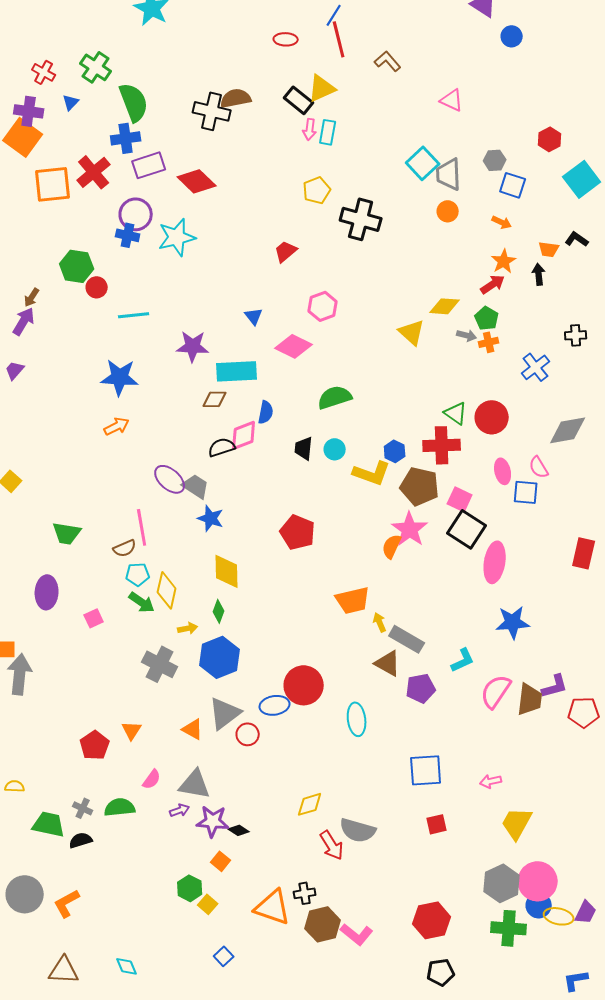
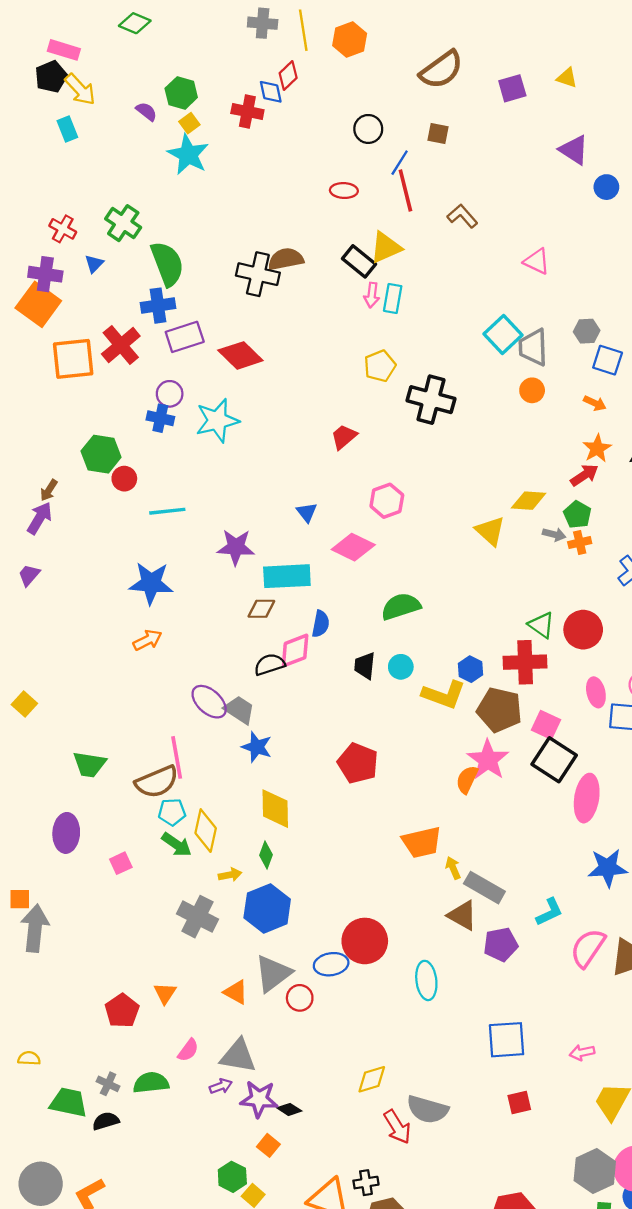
purple circle: (136, 214) -> (170, 394), size x0.7
brown semicircle: (125, 548) -> (157, 782), size x1.6

